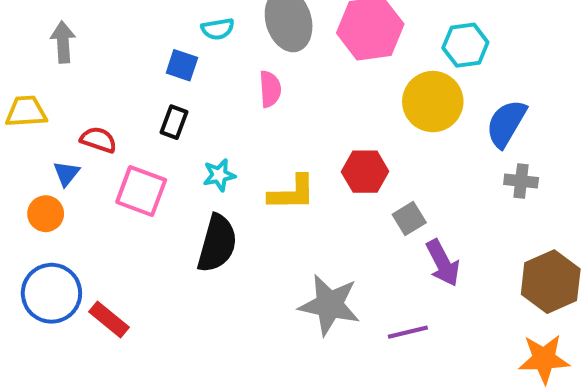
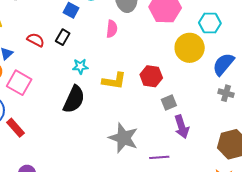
red semicircle: (98, 140) -> (36, 40), moved
pink square: (141, 191) -> (19, 83), moved

